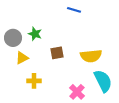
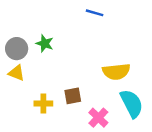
brown square: (57, 53) -> (73, 96), moved
yellow triangle: (22, 58) -> (17, 73), moved, turned 48

